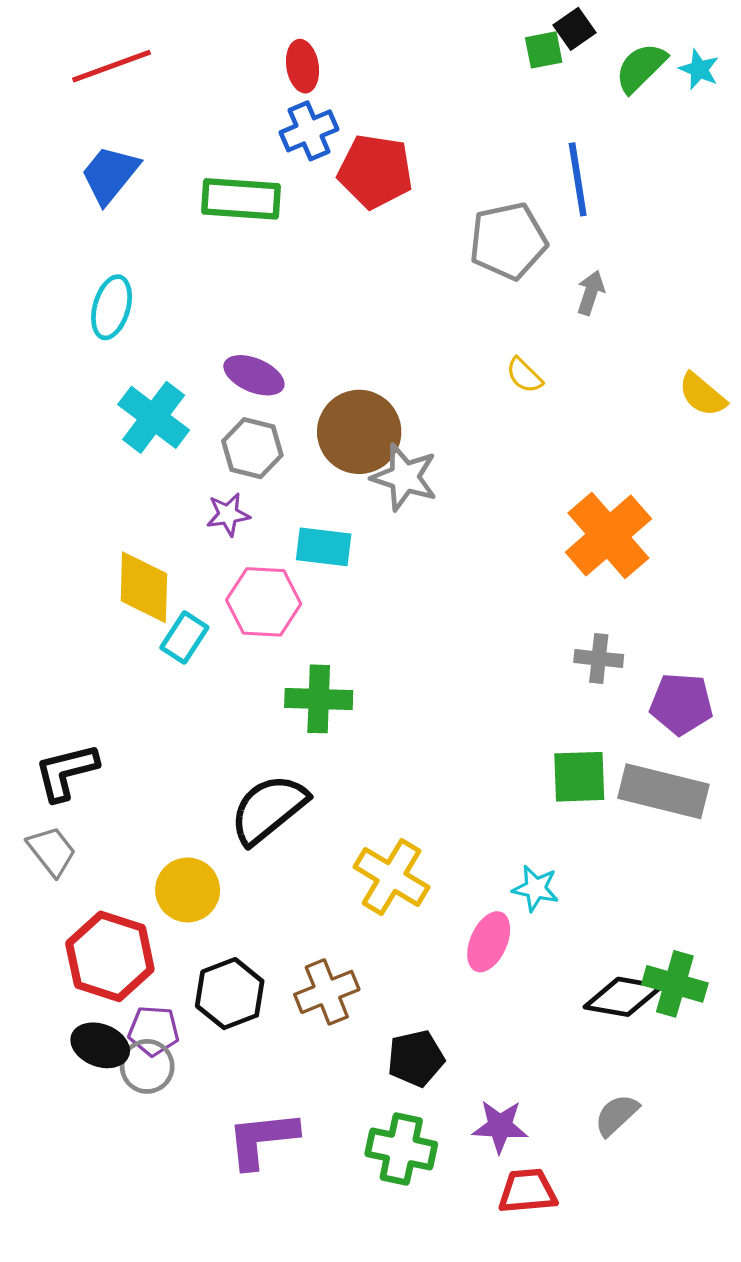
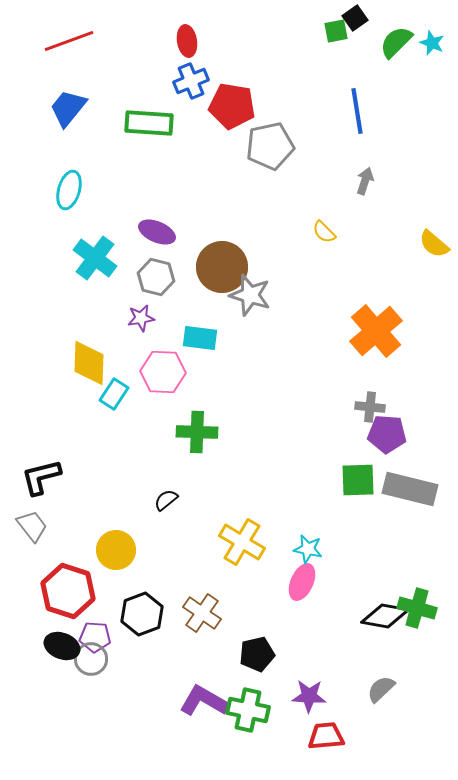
gray pentagon: (508, 241) -> (270, 146), moved
purple pentagon: (681, 704) -> (387, 434), moved
black semicircle: (269, 809) -> (166, 500), size x0.5
cyan star: (536, 888) -> (308, 549), moved
brown cross: (327, 992) -> (202, 613), turned -33
purple L-shape: (262, 1139) -> (204, 701), moved, turned 36

